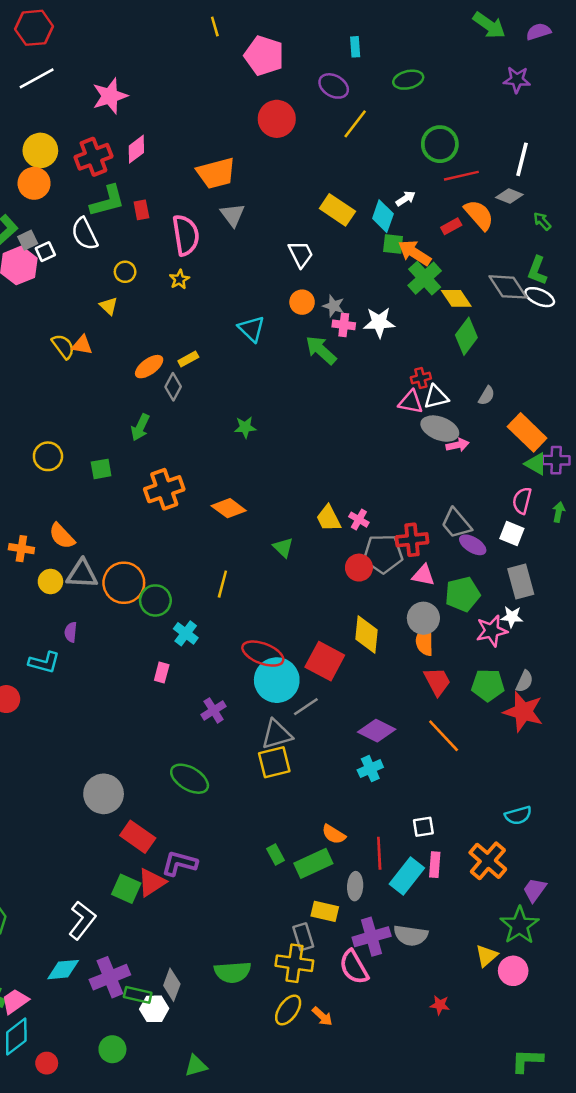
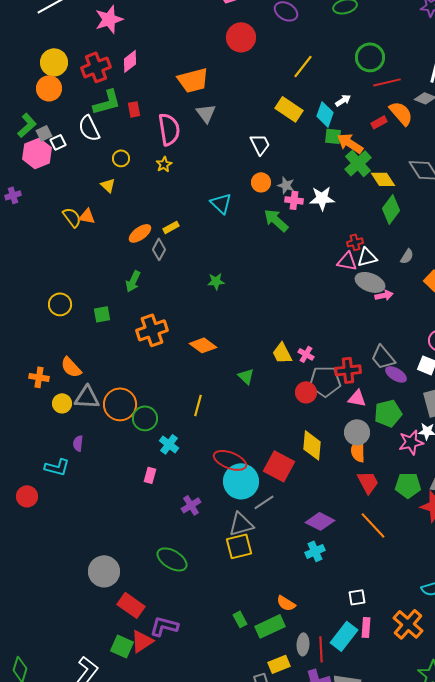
yellow line: (355, 124) -> (303, 66), moved
red line: (379, 853) -> (321, 649), moved
yellow rectangle: (325, 911) -> (279, 664), turned -35

